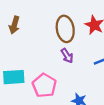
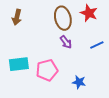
pink pentagon: (44, 85) -> (47, 70), turned 30

